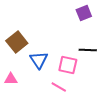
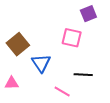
black line: (88, 50) -> (83, 75), moved
pink square: (68, 65) -> (72, 38), moved

